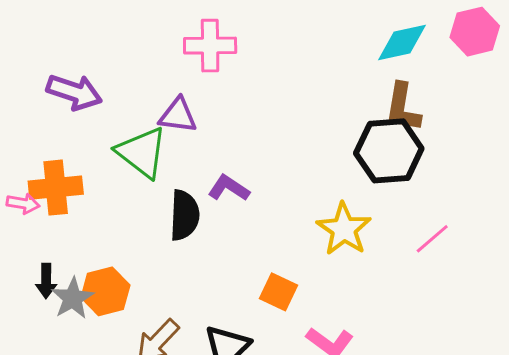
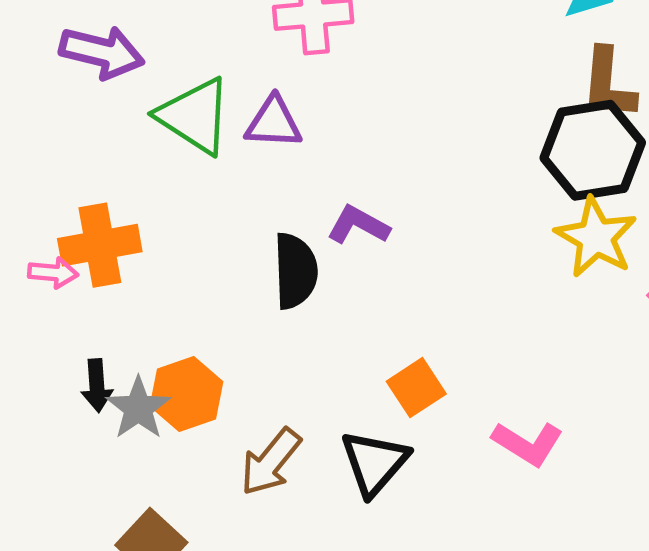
purple arrow: (74, 92) -> (102, 52), moved
green triangle: (142, 152) -> (194, 116), moved
yellow star: (344, 229) -> (596, 237), moved
orange square: (279, 292) -> (416, 388), moved, turned 36

